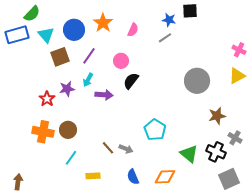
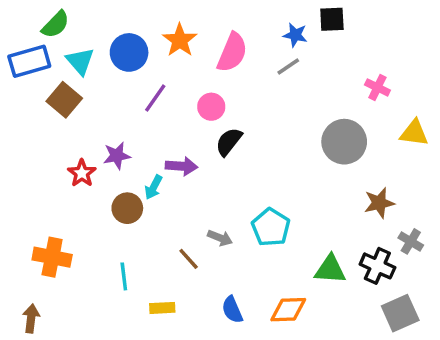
pink semicircle: (133, 30) -> (232, 52), size x1.6
pink cross: (239, 50) -> (377, 87), moved
brown square: (60, 57) -> (64, 100), moved, turned -30
yellow triangle: (237, 76) -> (414, 133), turned 36
cyan arrow: (88, 80) -> (154, 187), moved
brown circle: (68, 130) -> (127, 208), moved
orange cross: (43, 132) -> (52, 257), moved
gray arrow: (126, 149) -> (220, 238), moved
green triangle: (189, 154) -> (330, 269), turned -36
cyan line: (71, 158) -> (124, 276), turned -42

